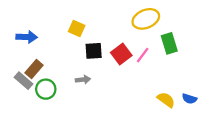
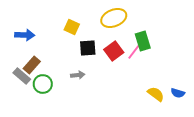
yellow ellipse: (146, 19) -> (114, 18), moved
green rectangle: (169, 43) -> (143, 41), moved

